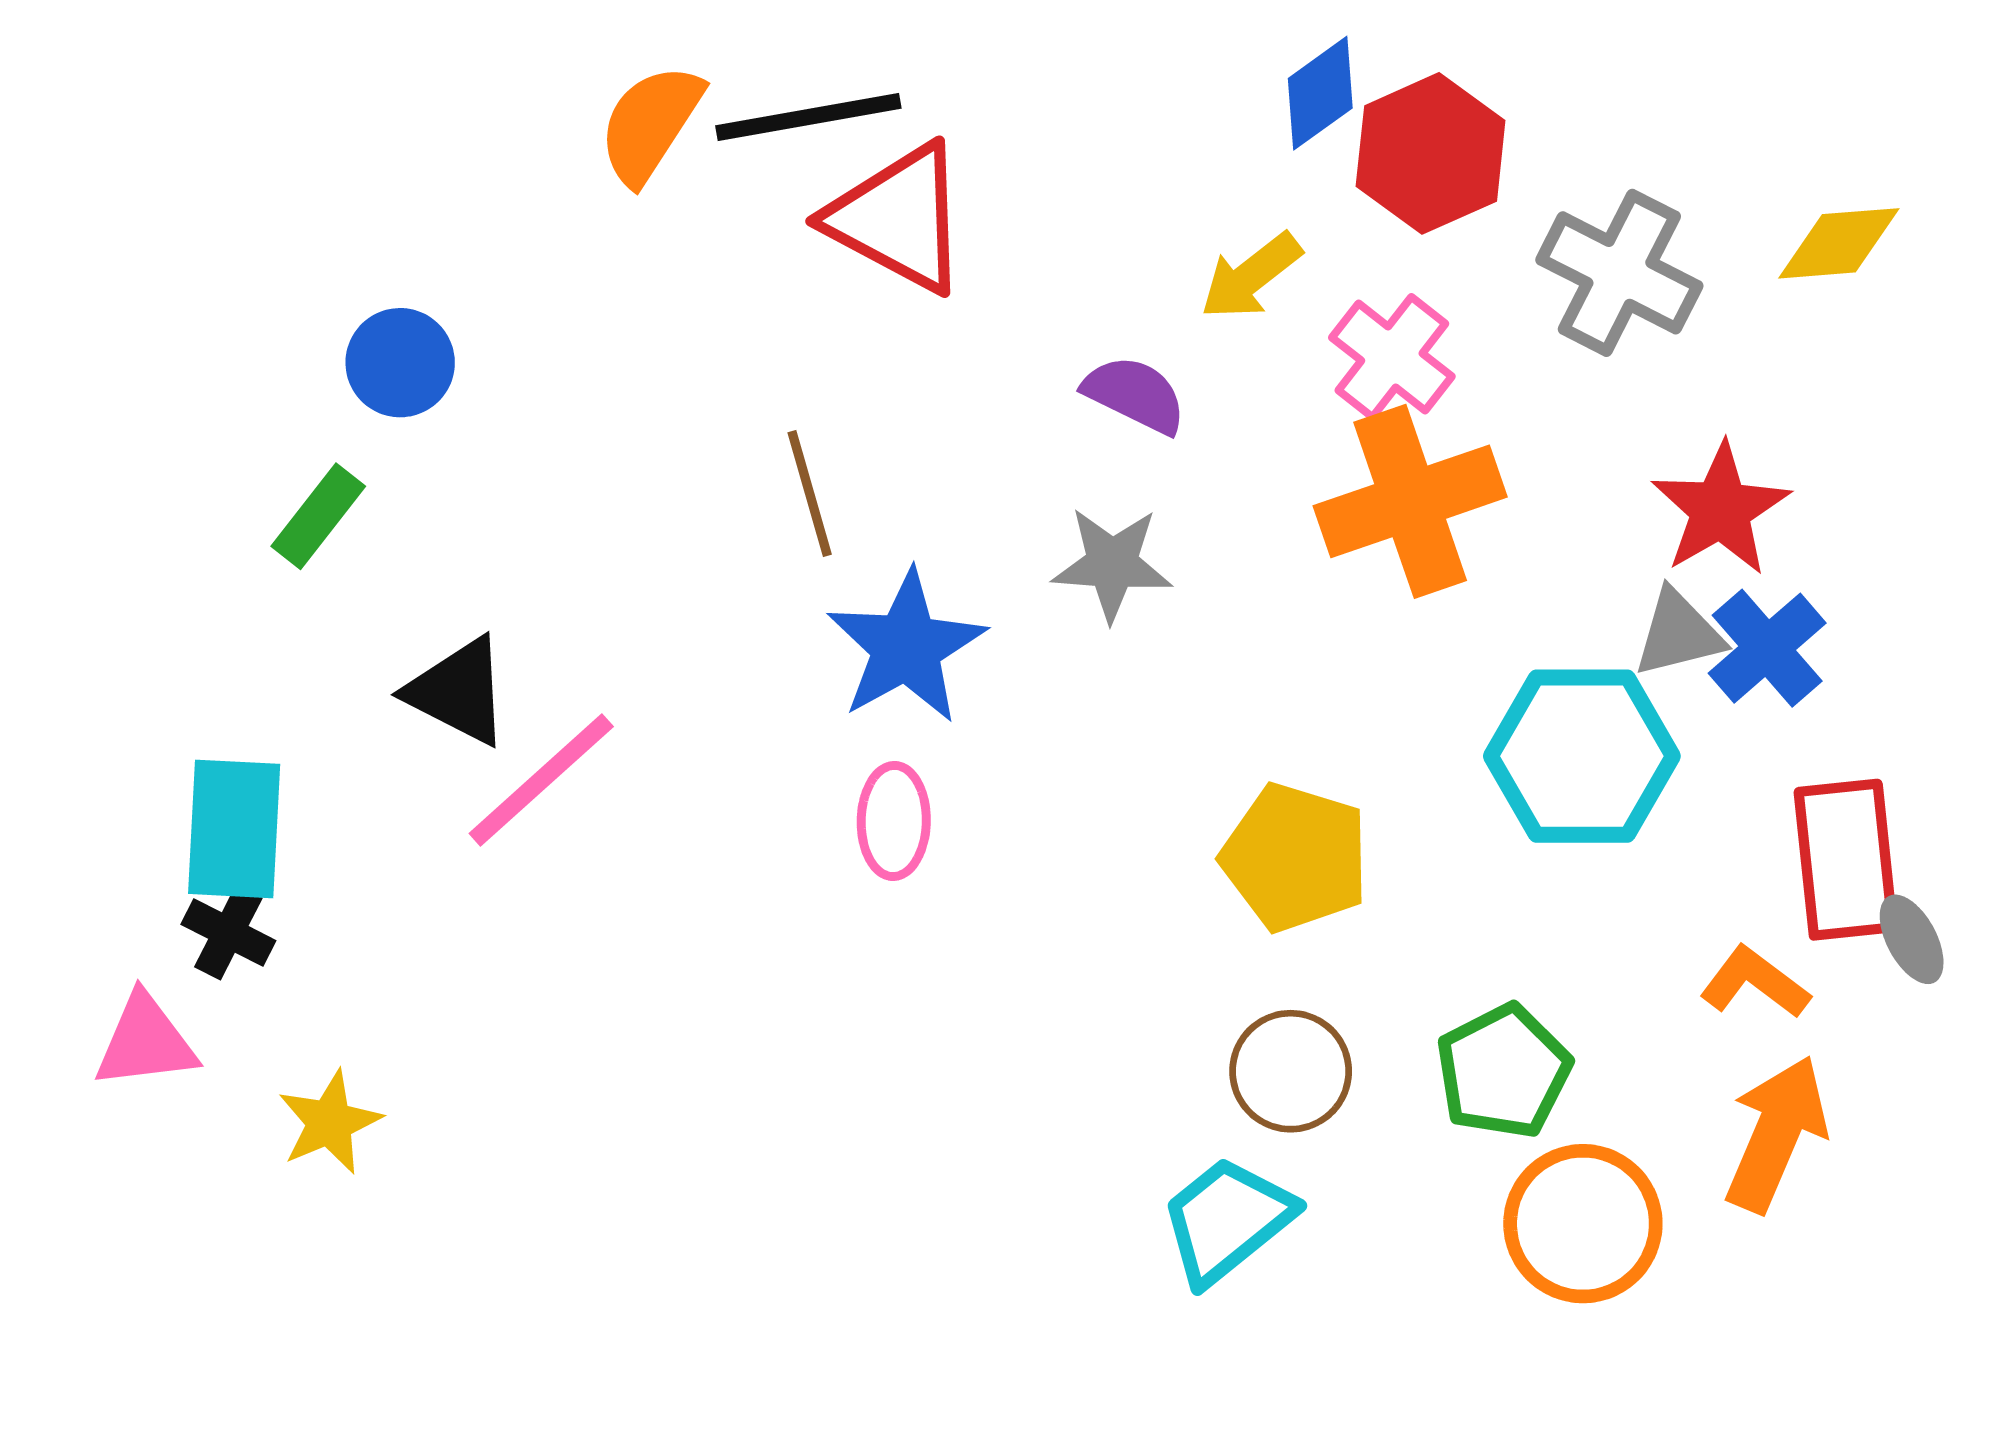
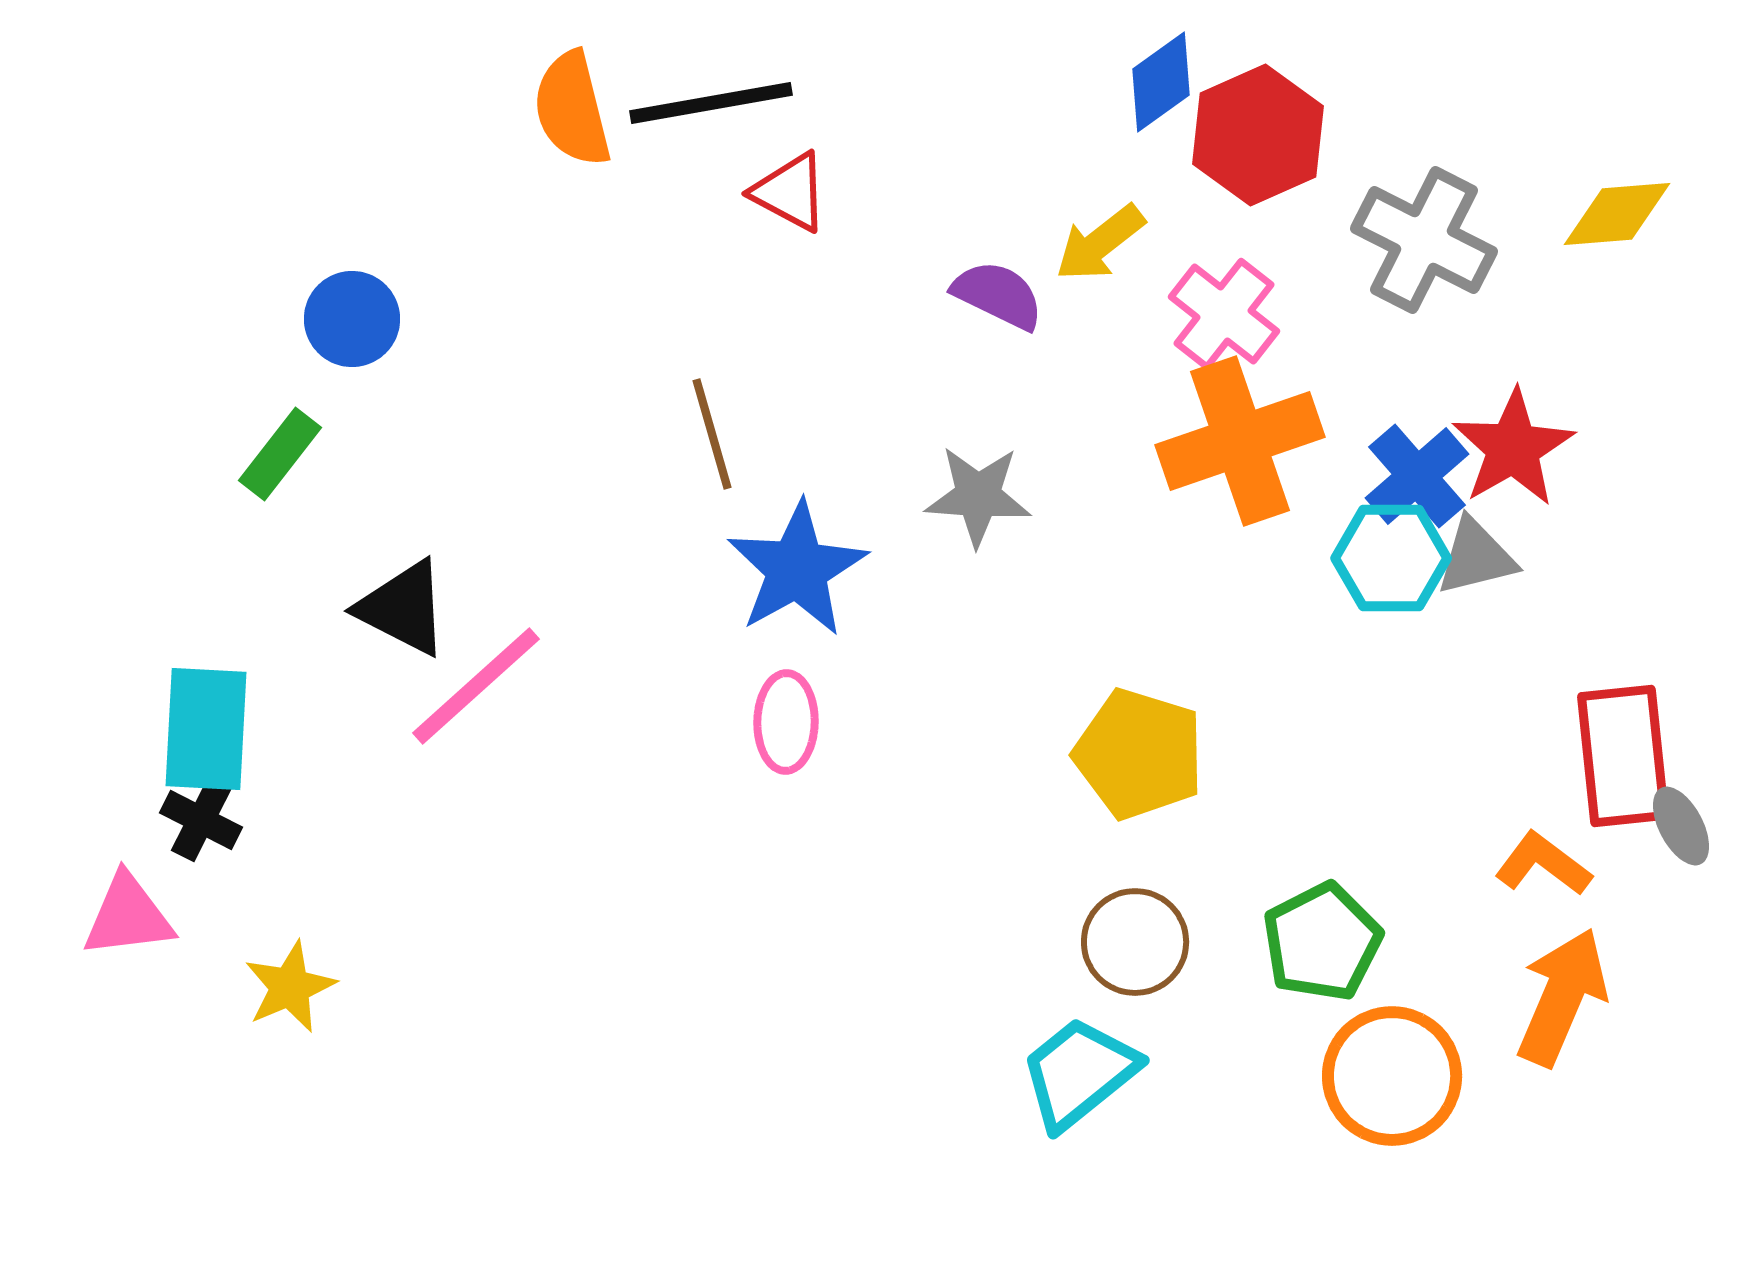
orange semicircle: (650, 124) -> (572, 109), turned -47
red triangle: (898, 218) -> (790, 192), size x0.6
purple semicircle: (1135, 395) -> (998, 295), moved
blue cross: (1767, 648) -> (1417, 476), moved
cyan hexagon: (1582, 756) -> (1391, 558), moved, size x0.7

